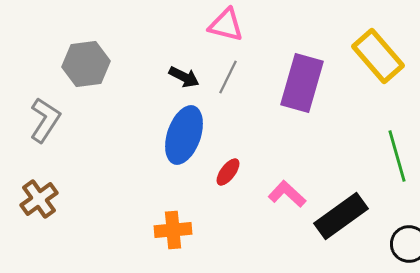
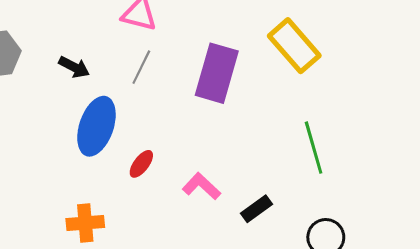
black arrow: (184, 77) -> (74, 67), moved
black rectangle: (341, 216) -> (257, 209), size x0.6

